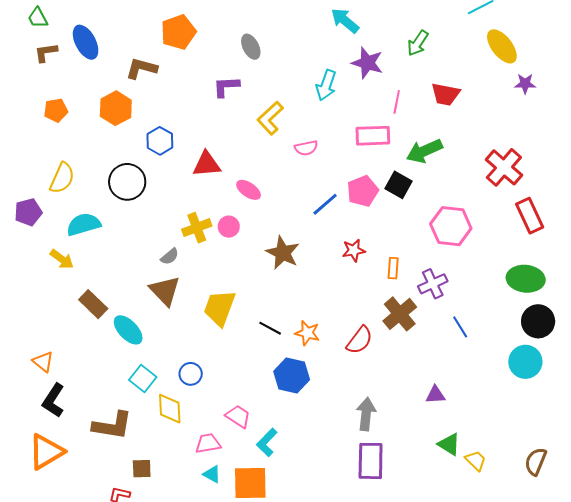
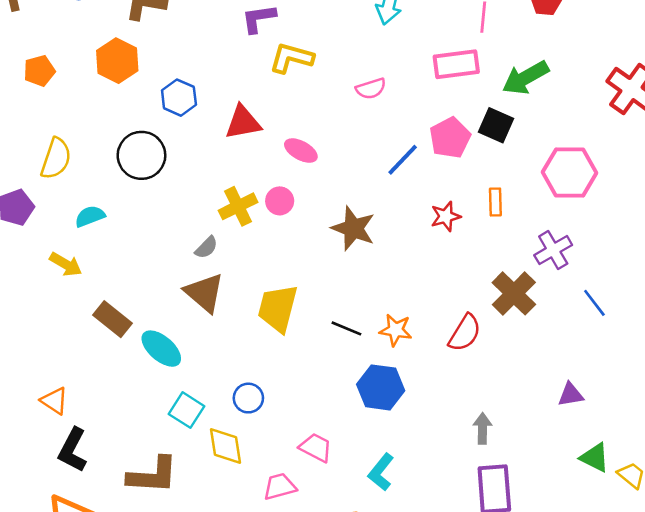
yellow L-shape: (270, 118) -> (291, 58), moved, turned 64
cyan semicircle: (84, 224) -> (90, 216), size x0.7
orange rectangle: (393, 268) -> (495, 202), moved
gray arrow: (366, 414) -> (482, 428), size x0.7
cyan L-shape: (267, 442) -> (381, 472), moved

